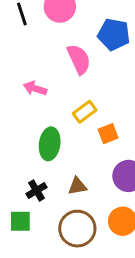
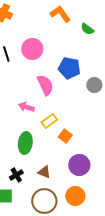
pink arrow: (35, 88) -> (26, 107), moved
orange square: (108, 134) -> (65, 136), turned -32
brown triangle: (77, 186) -> (44, 172), turned 32

